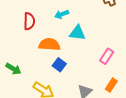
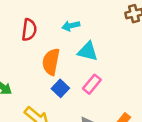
orange semicircle: (49, 44) -> (51, 62), turned -90
pink rectangle: (107, 56) -> (92, 84), moved

